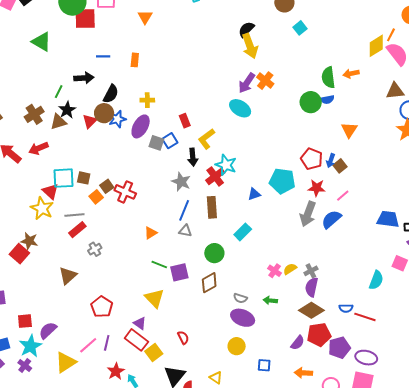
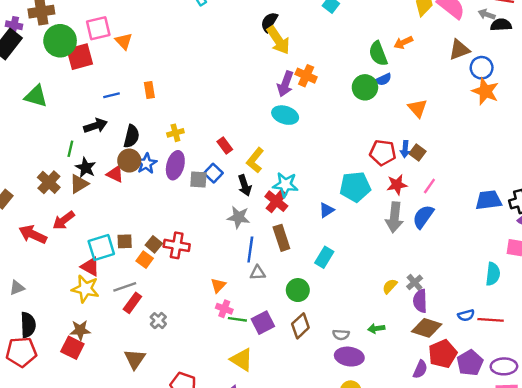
orange triangle: (145, 17) -> (124, 41), moved
red triangle: (90, 121) -> (115, 174), turned -35
pink cross: (275, 271) -> (224, 309), moved

